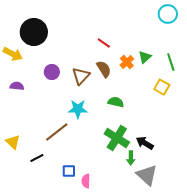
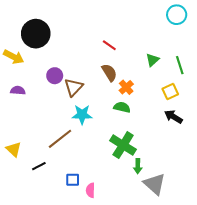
orange cross: (127, 62) -> (126, 87), moved
brown triangle: (81, 76) -> (74, 87), moved
yellow square: (162, 87) -> (170, 91), turned 35
black arrow: (145, 143) -> (173, 117), moved

